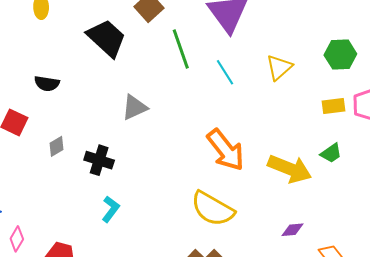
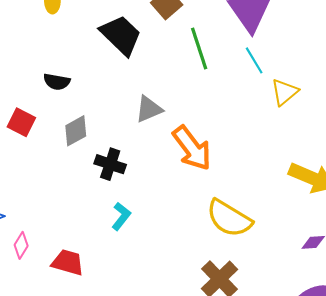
yellow triangle: (279, 67) -> (284, 92), moved
cyan line: (225, 72) -> (254, 60), moved
gray diamond: (57, 146) -> (76, 131), moved, size x1.4
orange arrow: (226, 150) -> (192, 148), moved

